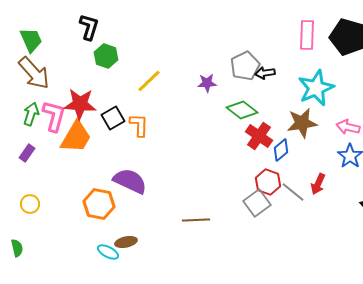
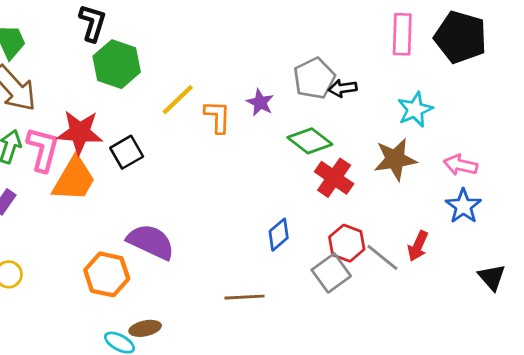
green hexagon: (106, 56) -> (117, 64), size x1.4
purple star: (207, 83) -> (260, 102), turned 30
cyan star: (316, 88) -> (415, 110), size x0.7
orange L-shape: (139, 125) -> (218, 117), moved
blue diamond: (281, 150) -> (279, 235), moved

